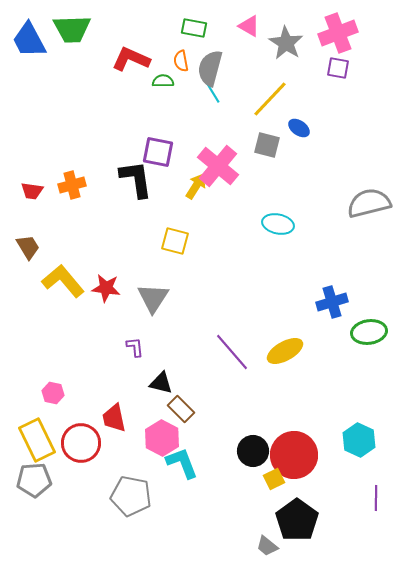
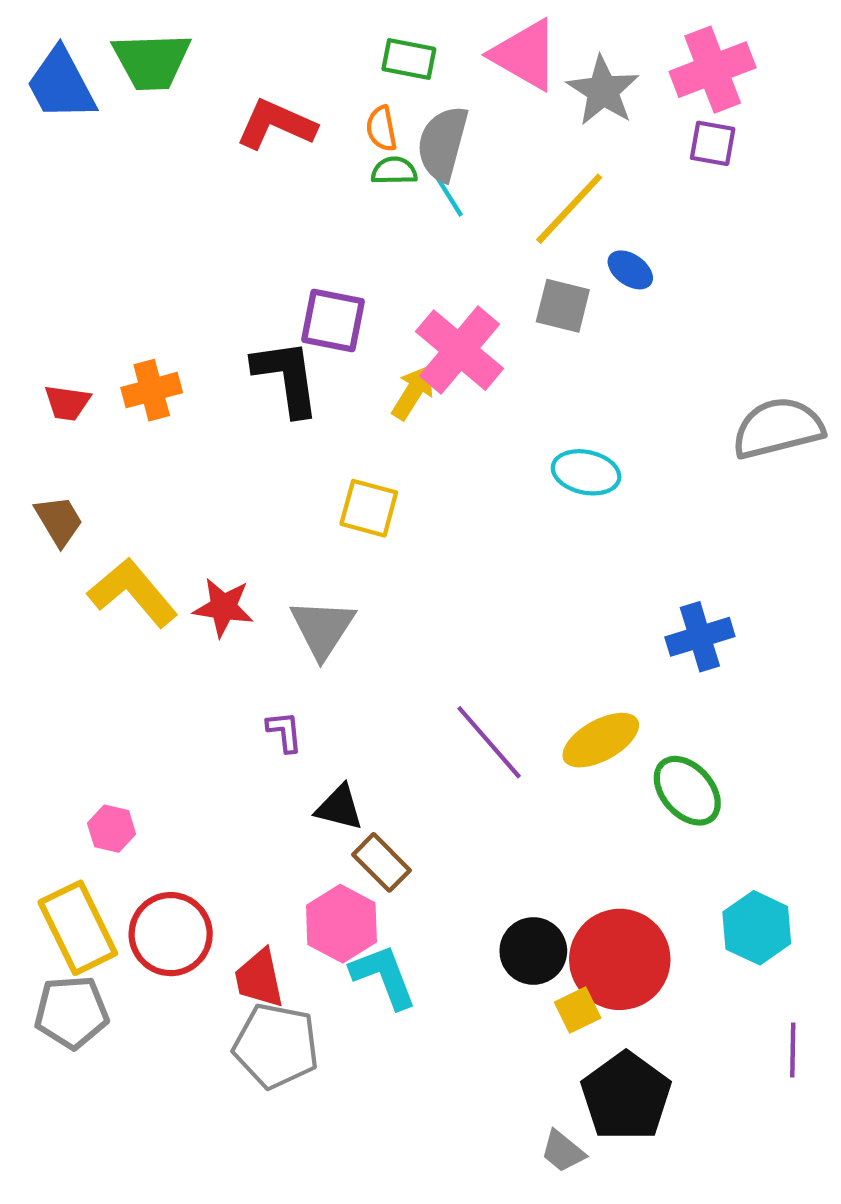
pink triangle: (249, 26) -> (525, 55), size x1.6
green semicircle: (163, 81) -> (394, 171), moved
green ellipse: (369, 332) -> (687, 791), moved, turned 56
red trapezoid: (114, 418) -> (259, 978), moved

